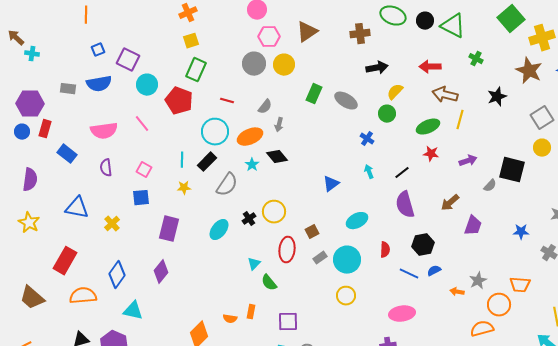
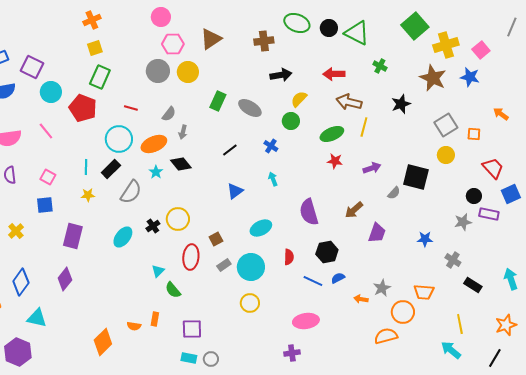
black line: (402, 173) -> (230, 150), moved

